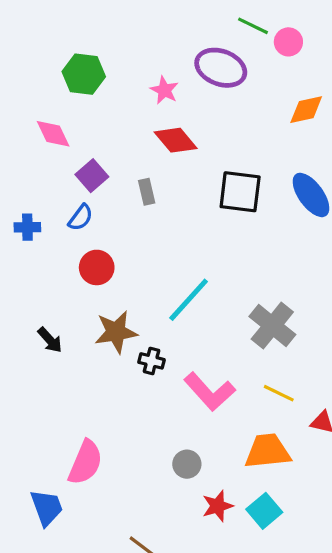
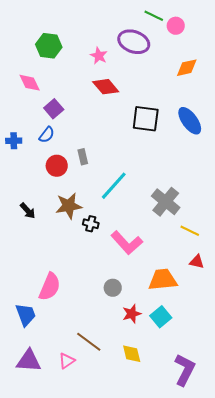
gray rectangle: (147, 192) -> (83, 157), moved
yellow line: (279, 393) -> (190, 231), moved

